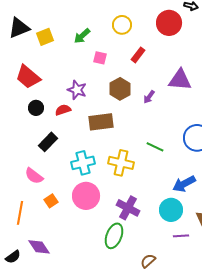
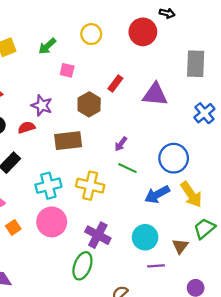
red rectangle: (138, 55) -> (115, 83), moved
purple arrow: (149, 97) -> (121, 144), moved
blue arrow: (184, 184) -> (157, 194), moved

